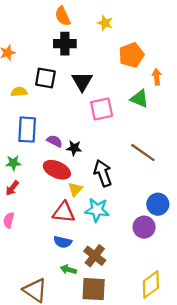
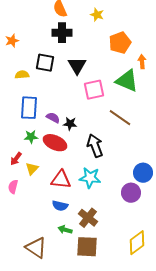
green triangle: (139, 99) -> (127, 81), size x1.4
brown line: (143, 153) -> (120, 118), moved
green star: (13, 163) -> (31, 137), moved
yellow triangle: (75, 189) -> (32, 169), moved

